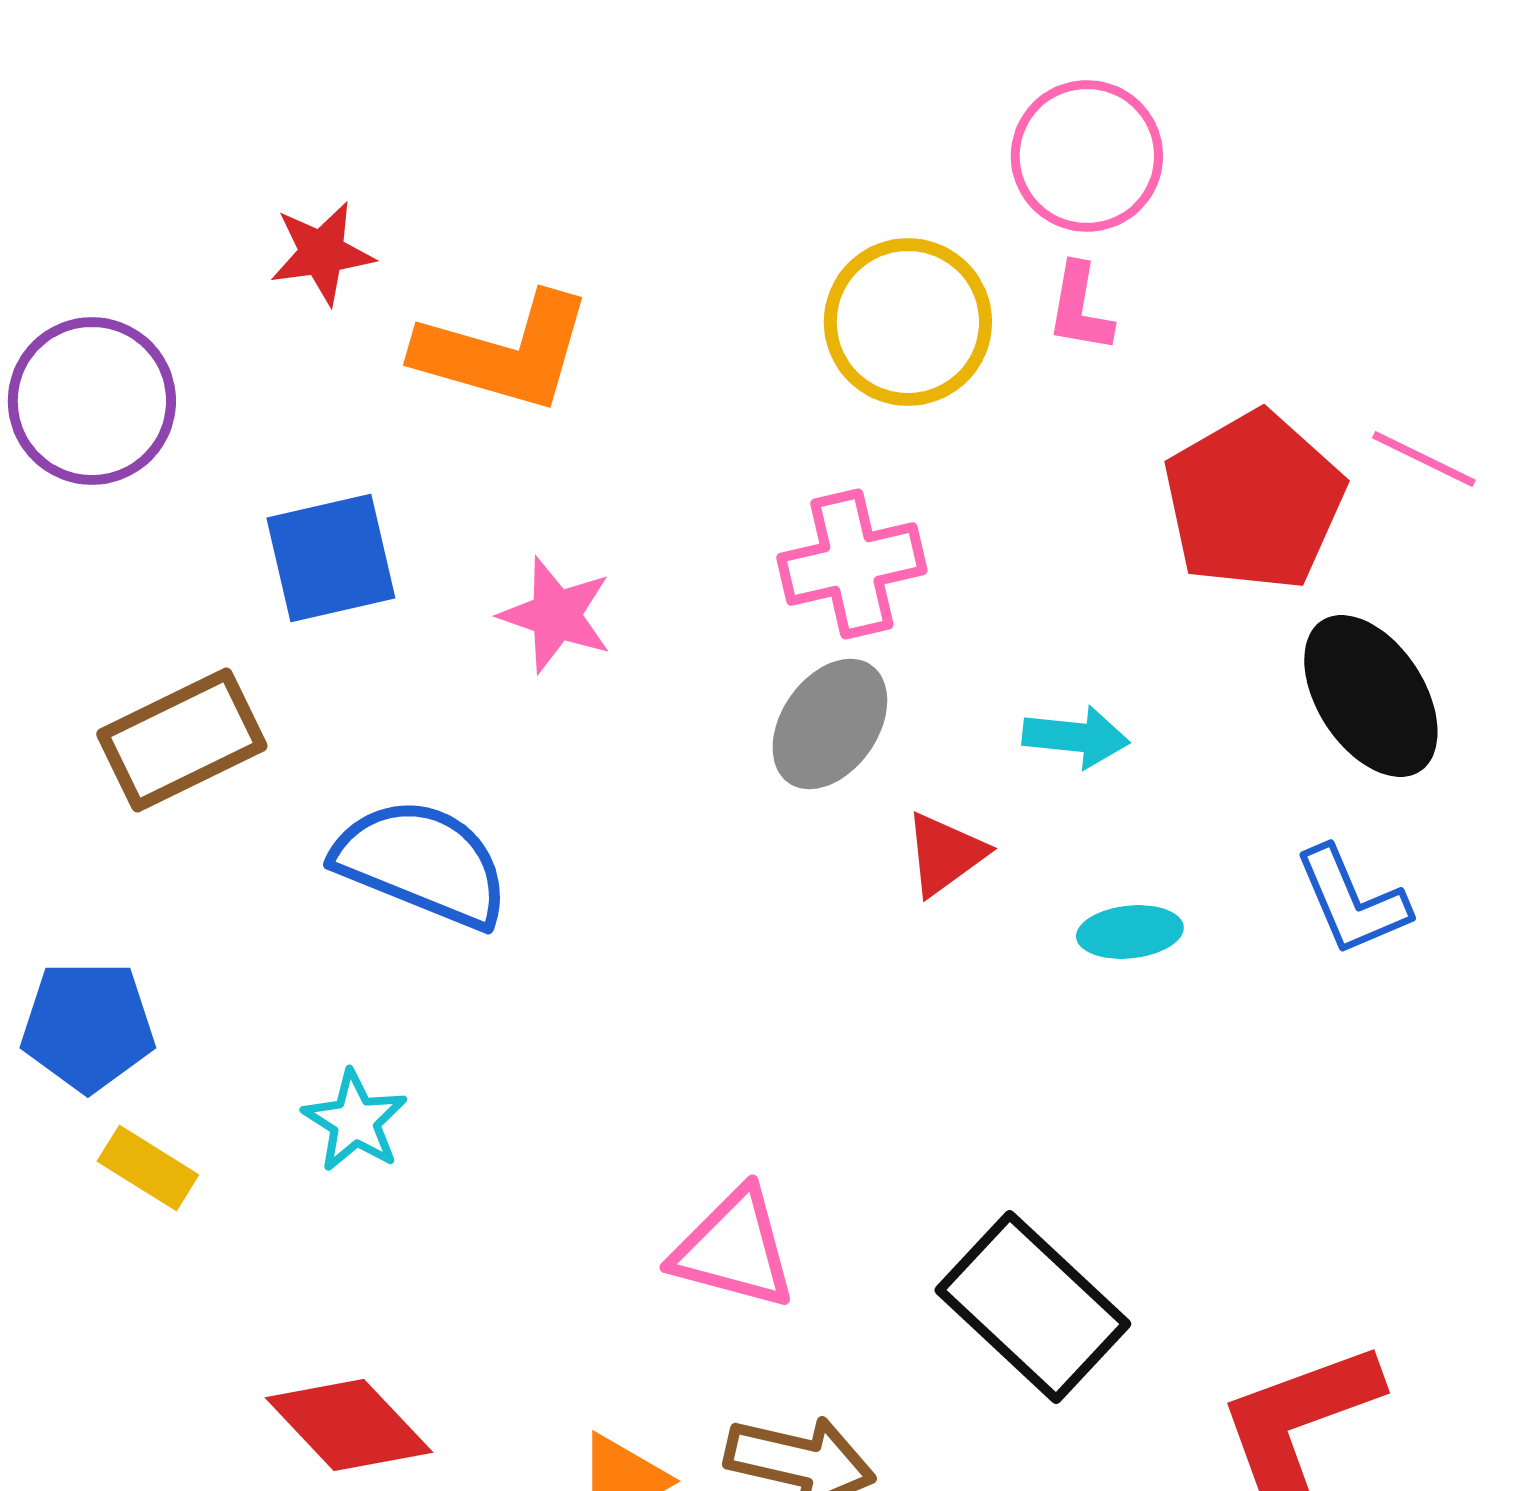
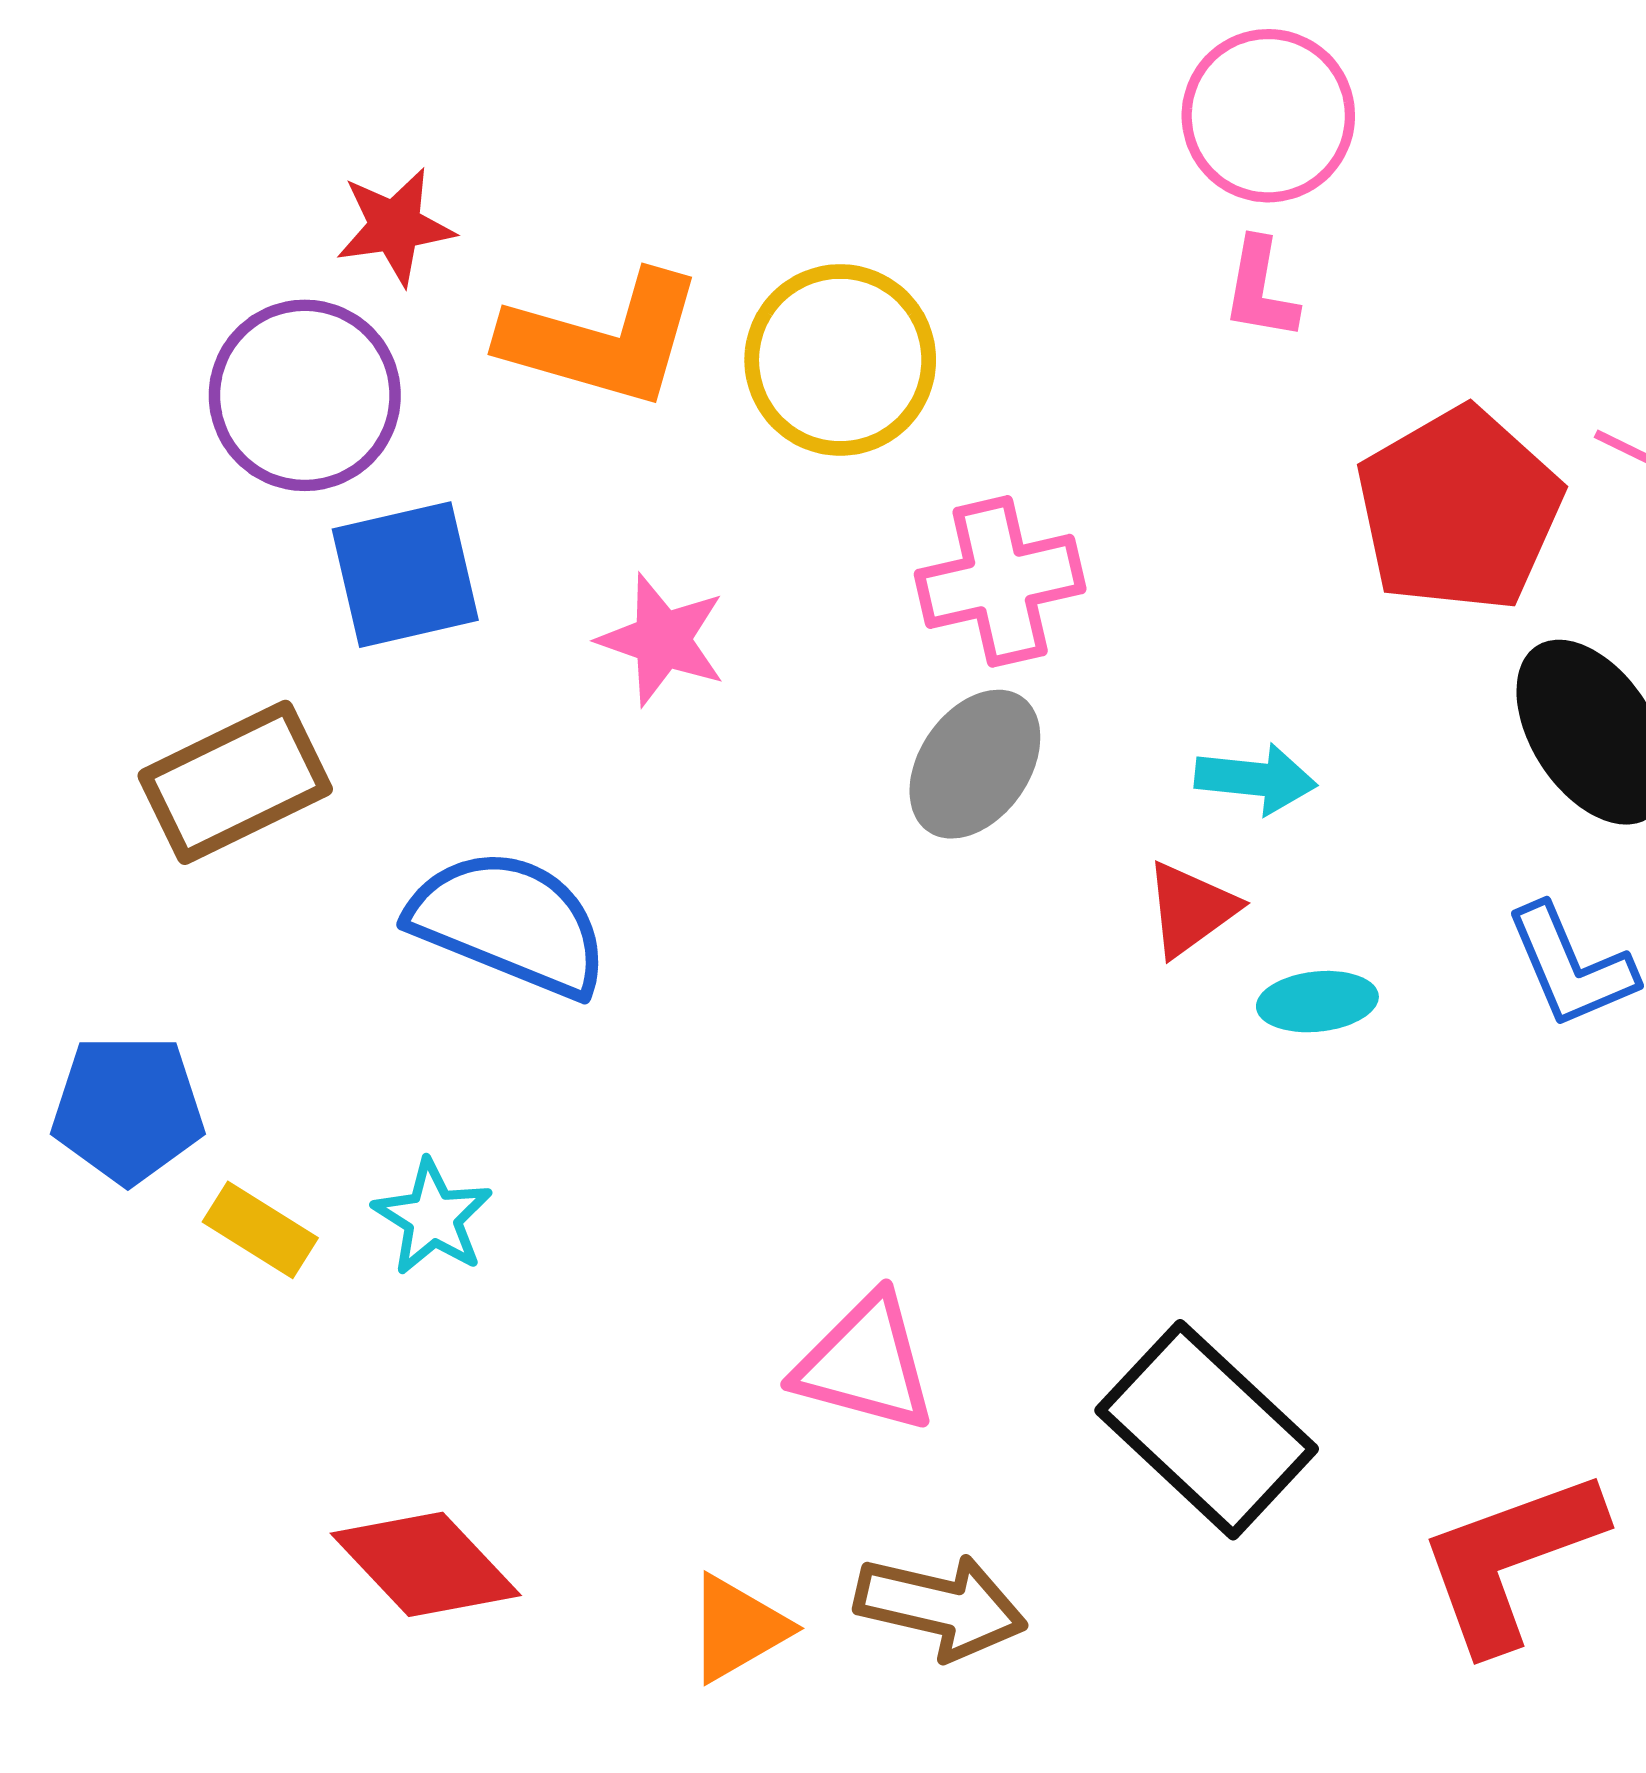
yellow circle: (908, 322) -> (840, 360), moved
purple circle: (92, 401) -> (305, 395), moved
red triangle: (945, 854) -> (1191, 909), moved
yellow rectangle: (148, 1168) -> (260, 1230), moved

